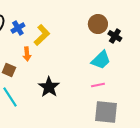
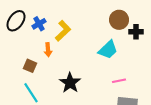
black cross: (115, 36) -> (136, 32), turned -32
cyan trapezoid: (101, 60) -> (108, 50), moved

